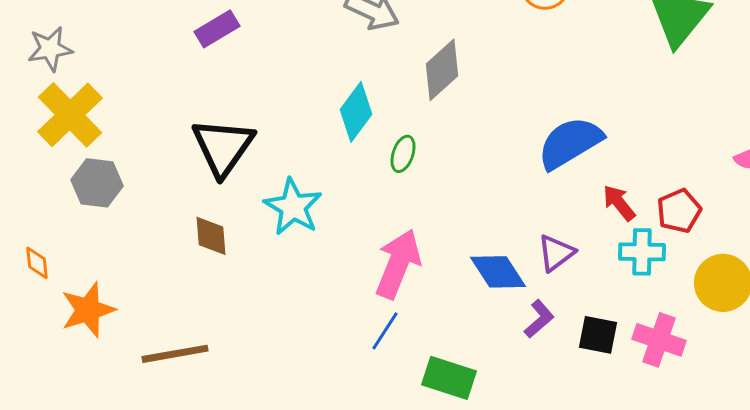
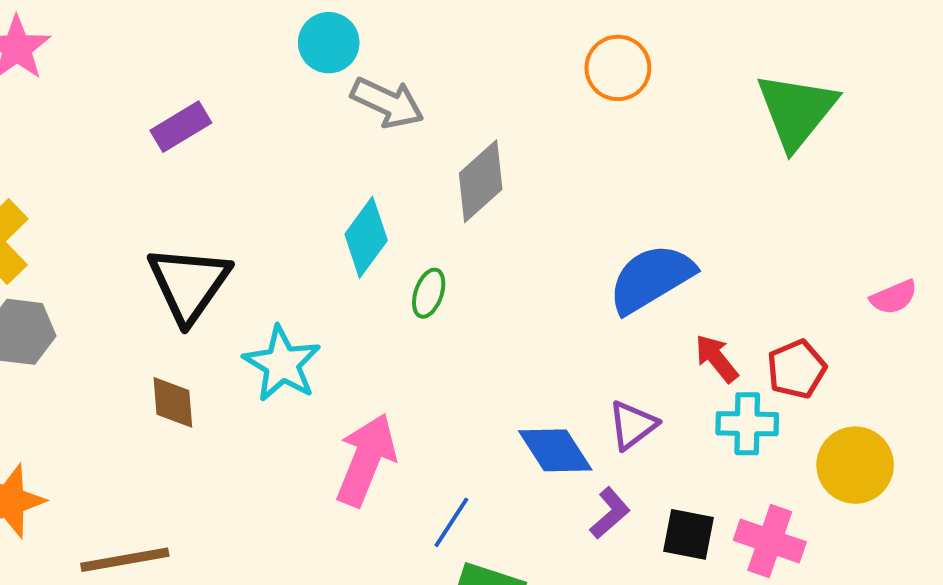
pink arrow: (398, 264) -> (366, 460), moved
blue line: (385, 331) -> (451, 522), moved

